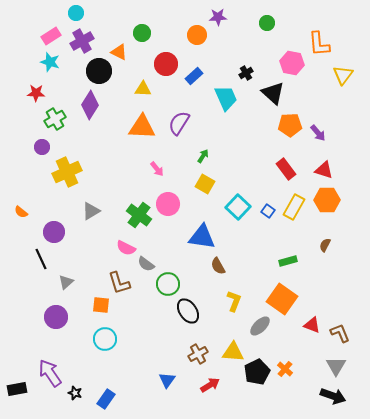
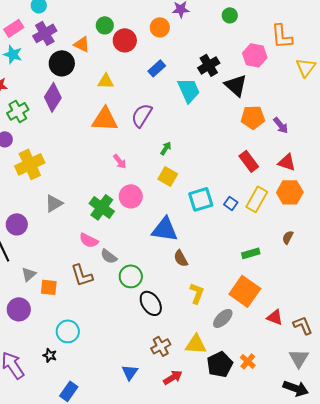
red circle: (166, 64) -> (125, 40), moved
black cross: (246, 73) -> (209, 65), size x1.5
cyan square: (238, 207) -> (201, 199), turned 30
orange square: (101, 305) -> (49, 287), moved
black star: (75, 393) -> (50, 355), moved

